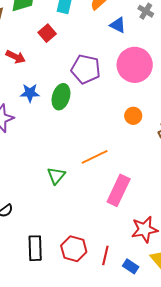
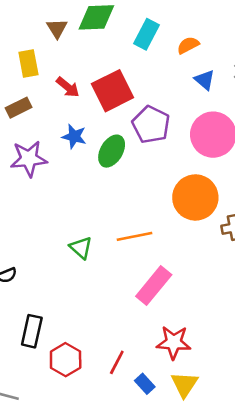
red square: (47, 33) -> (112, 91), moved, size x1.8
orange circle: (133, 116) -> (195, 197), size x2.0
green triangle: (56, 176) -> (81, 248), turned -42
red hexagon: (74, 249) -> (66, 360), moved

